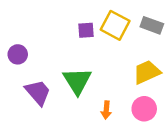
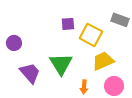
yellow square: (115, 25) -> (91, 35), moved
yellow trapezoid: (147, 72) -> (103, 61), moved

